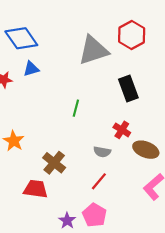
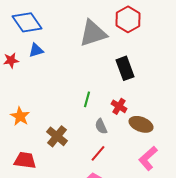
green line: (76, 108) -> (87, 99), moved
gray semicircle: (102, 152) -> (101, 126), turned 56
red trapezoid: (36, 189) -> (25, 160), moved

